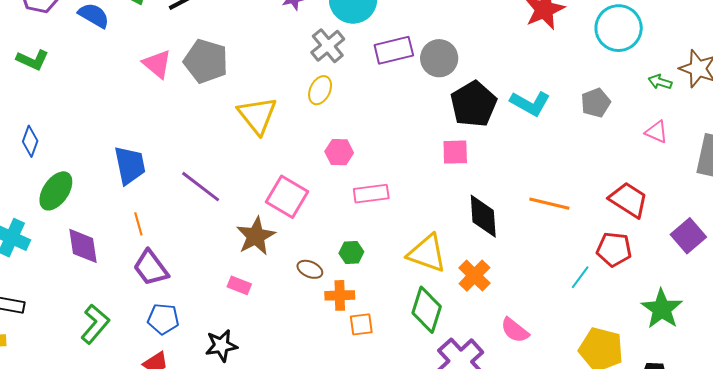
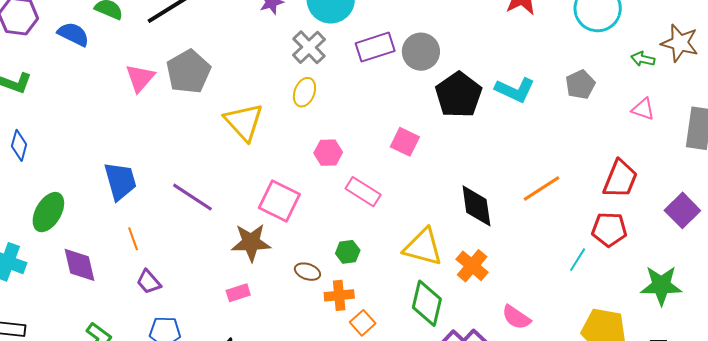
gray pentagon: (206, 61) -> (188, 72), turned 30
pink triangle: (157, 64) -> (140, 78), turned 36
blue diamond: (30, 141) -> (19, 145), moved
pink square: (455, 152) -> (405, 142), moved, turned 32
pink rectangle: (371, 194) -> (363, 192), turned 44
red trapezoid: (629, 200) -> (620, 179), turned 84
orange line: (549, 204) -> (541, 189), turned -42
brown star: (256, 236) -> (251, 242), turned 30
purple trapezoid: (151, 268) -> (149, 282), size x0.7
pink rectangle: (239, 285) -> (238, 293), turned -35
green star: (662, 309) -> (661, 285), turned -30
orange square: (361, 324) -> (363, 323), turned -30

